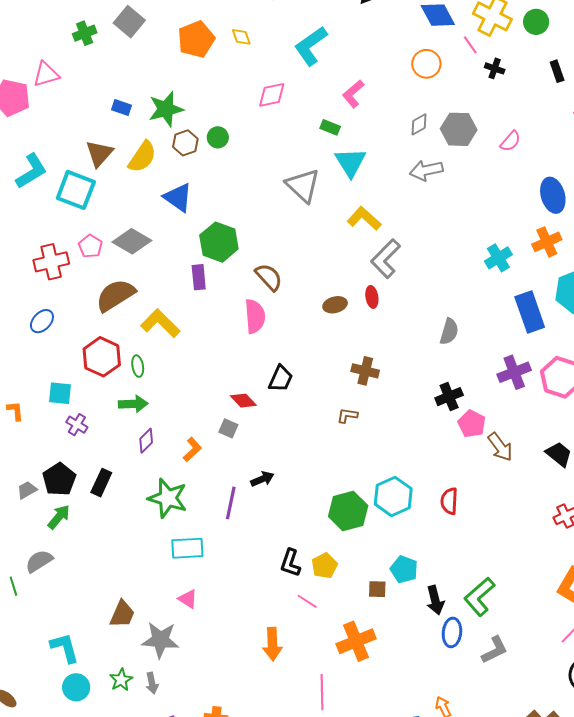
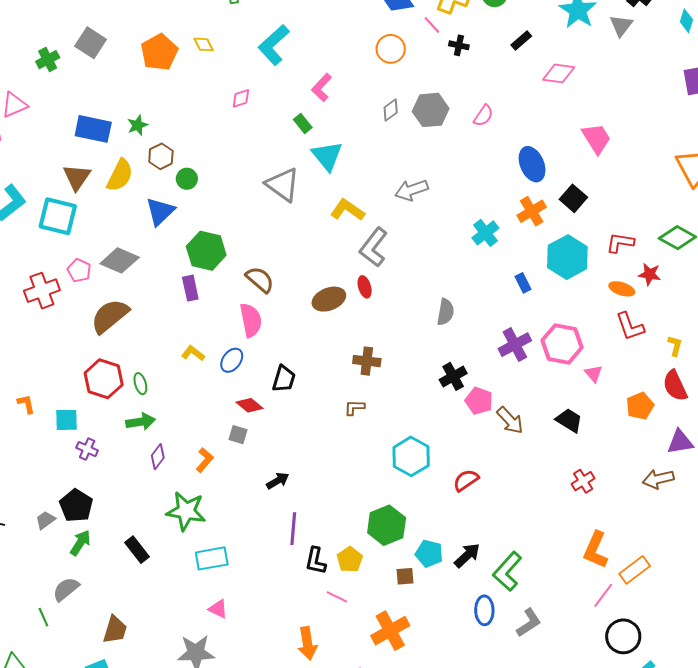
black rectangle: (557, 71) -> (521, 40), turned 75
pink diamond: (272, 95) -> (241, 98), size x0.7
blue rectangle: (121, 108) -> (93, 129), size x1.8
green star: (166, 109) -> (137, 125), size x0.6
green rectangle: (330, 127) -> (303, 124), turned 36
green circle: (218, 137) -> (187, 179), moved
gray arrow: (426, 170) -> (412, 190), moved
blue triangle: (178, 197) -> (160, 211), turned 48
brown ellipse: (335, 305) -> (329, 299), size x1.4
blue rectangle: (530, 312) -> (523, 283), size x0.5
blue ellipse: (42, 321) -> (232, 360), moved
yellow L-shape: (160, 323) -> (193, 353), moved, size x0.6
orange L-shape: (15, 411) -> (26, 404), moved
black rectangle: (101, 483) -> (137, 550), moved, turned -56
cyan hexagon: (393, 496) -> (411, 456), moved
red semicircle: (449, 501) -> (466, 480), turned 60
purple line: (231, 503) -> (293, 529), moved
green hexagon: (348, 511) -> (387, 525), moved
black arrow: (435, 600) -> (467, 555), moved, turned -112
brown trapezoid: (122, 614) -> (115, 630), moved

